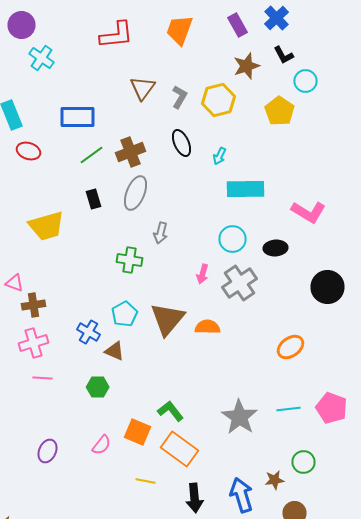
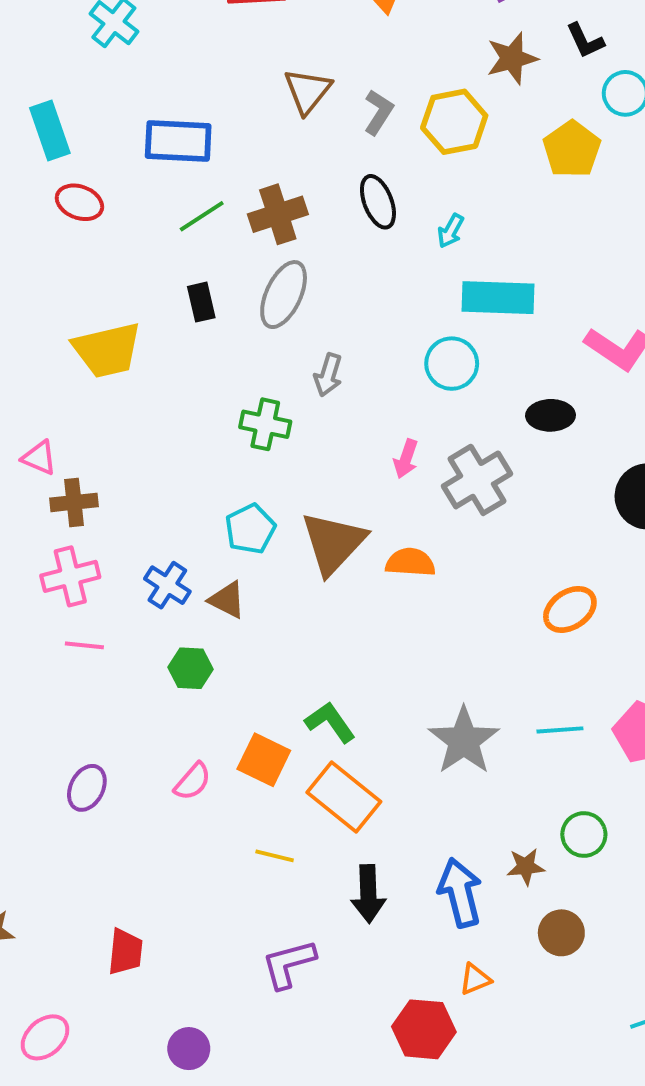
cyan circle: (232, 239) -> (452, 364), moved
blue cross: (88, 332) -> (167, 585), moved

